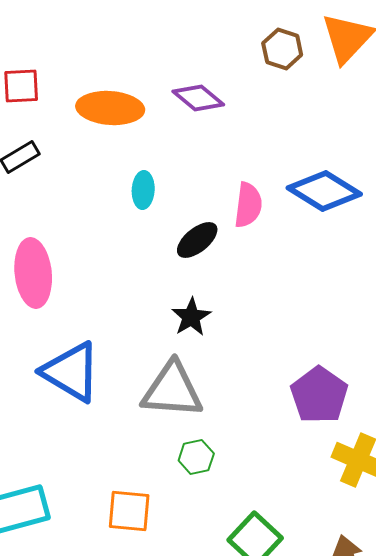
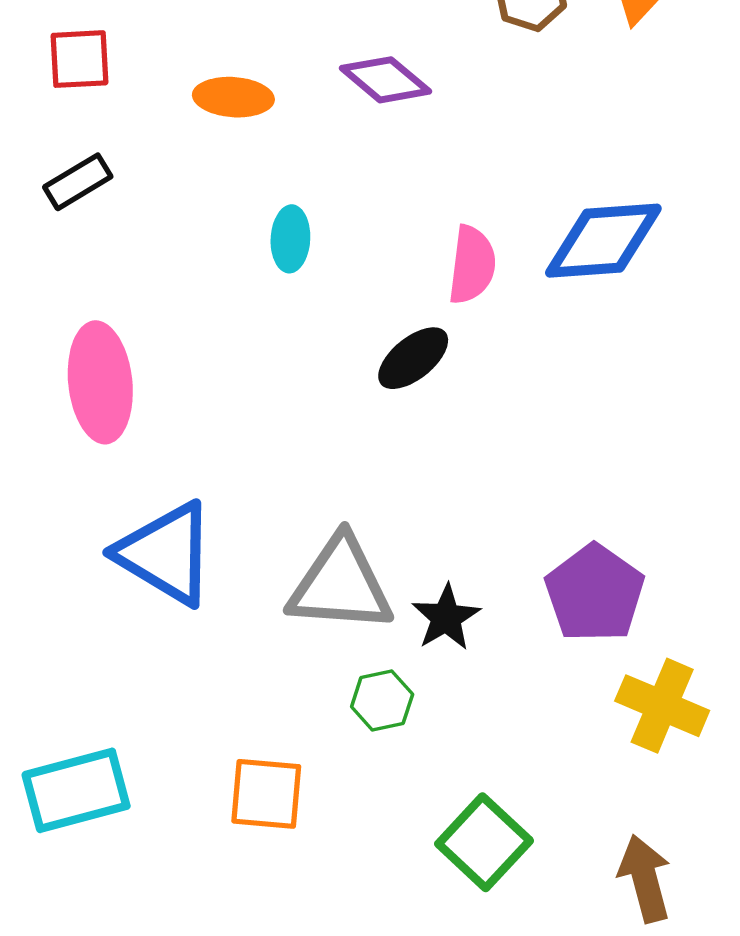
orange ellipse: (110, 108) -> (233, 97), size x0.7
blue diamond: (324, 191) -> (603, 241), turned -36
black ellipse: (197, 240) -> (413, 358), moved
black star: (191, 317) -> (446, 617), moved

